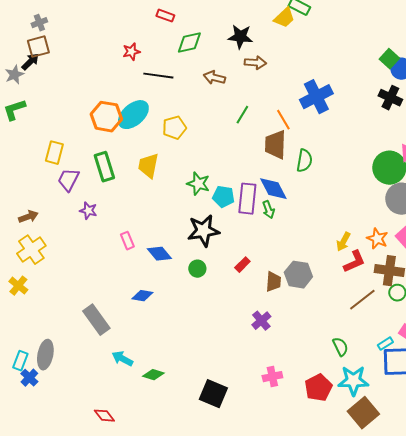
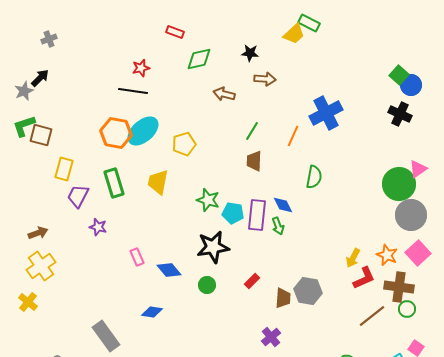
black star: (240, 37) -> (250, 53), size x0.7
brown square: (38, 47) -> (41, 135), moved, turned 30
black line: (158, 76) -> (133, 91), moved
orange line: (283, 120) -> (293, 136), turned 55
brown trapezoid: (275, 145) -> (254, 161), moved, size x0.7
blue diamond: (273, 189) -> (283, 205), size x0.7

